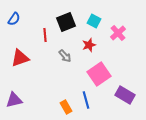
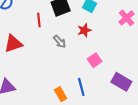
pink cross: (118, 33) -> (127, 18), moved
pink square: (99, 74) -> (95, 60), size x0.6

